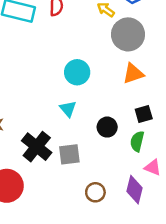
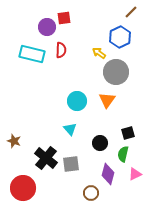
orange triangle: (133, 74) -> (107, 100), moved, turned -36
pink triangle: (153, 168) -> (135, 174), turned -48
purple diamond: (135, 190) -> (108, 174), moved

